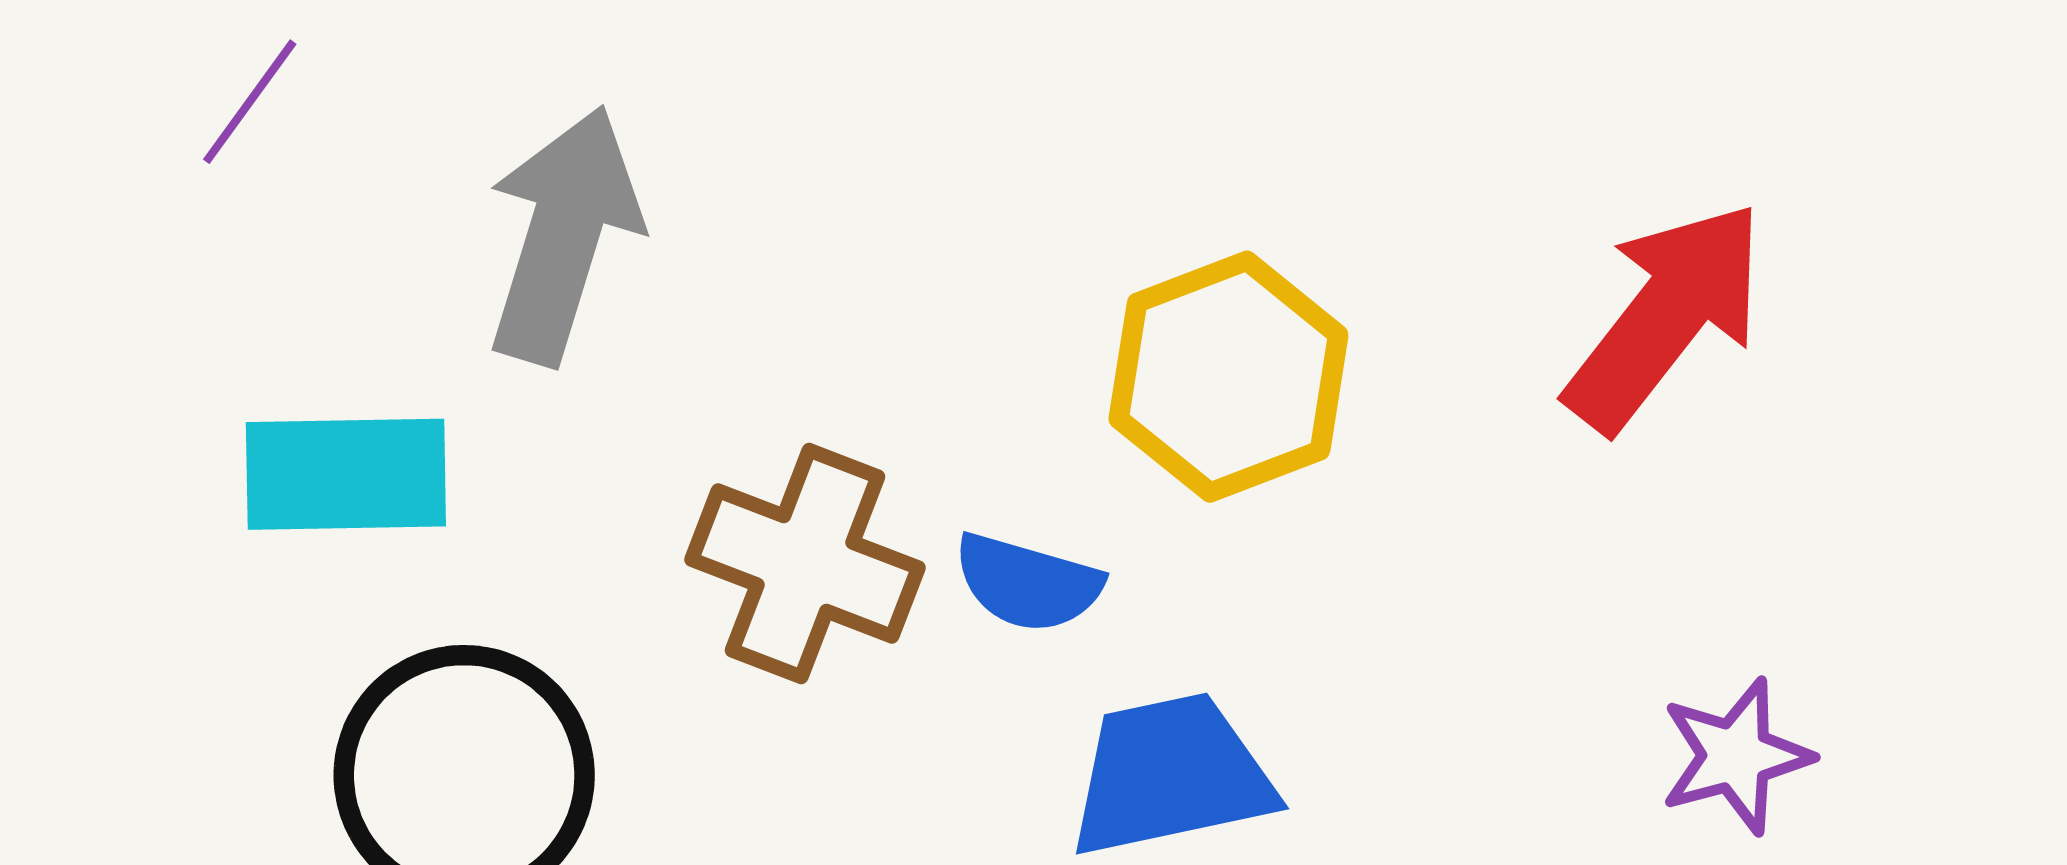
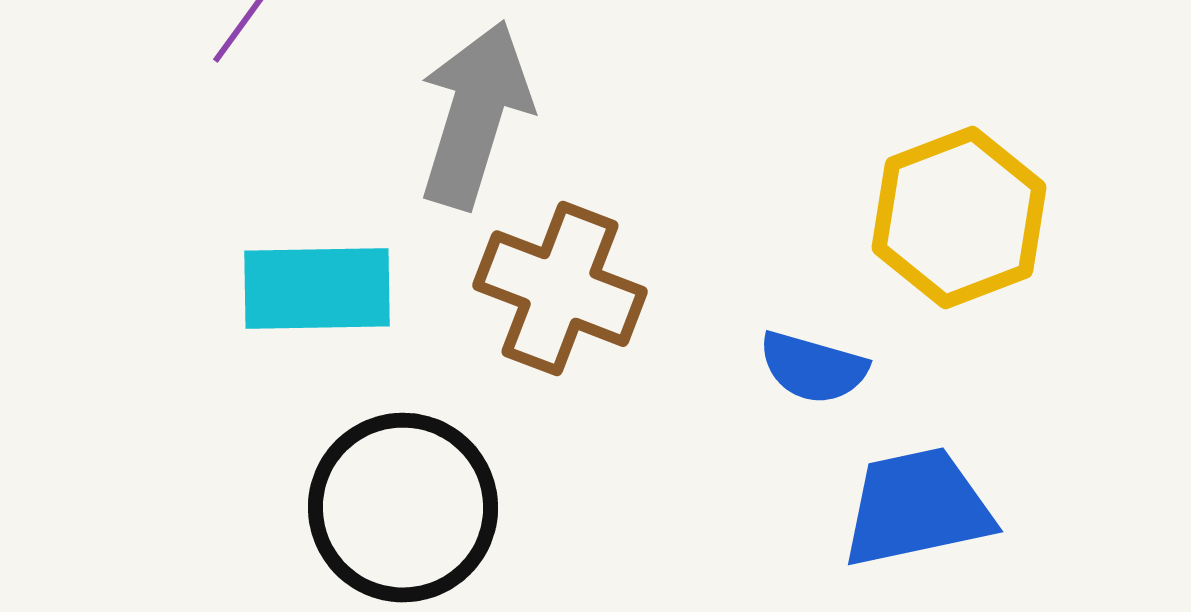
brown cross: (805, 564) -> (560, 289), moved

